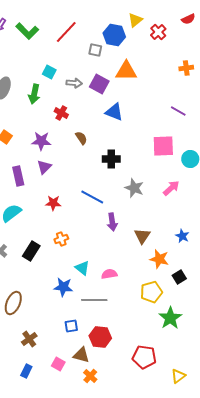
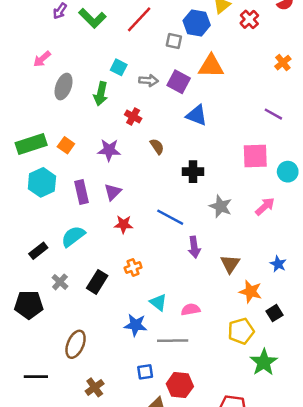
orange cross: (186, 68) -> (283, 63), turned -32
purple triangle: (44, 167) -> (113, 192), moved

